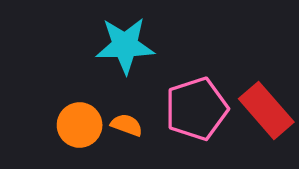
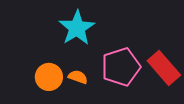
cyan star: (125, 45) -> (77, 28), turned -30

